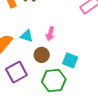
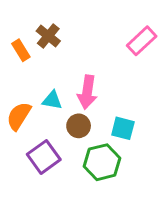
pink arrow: (50, 34) -> (87, 92), size x1.5

